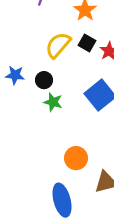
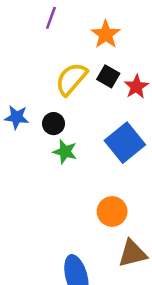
orange circle: (76, 158) -> (112, 211), moved

